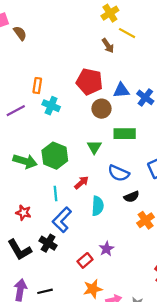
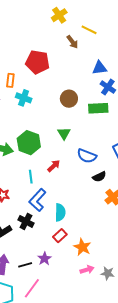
yellow cross: (110, 13) -> (59, 15), moved
red pentagon: (89, 82) -> (37, 62), moved
blue triangle: (121, 90) -> (100, 68), moved
green rectangle: (125, 134) -> (98, 108), moved
cyan semicircle: (98, 206) -> (60, 212), moved
purple star: (106, 249) -> (44, 259), moved
orange star: (93, 289) -> (82, 247), moved, turned -30

